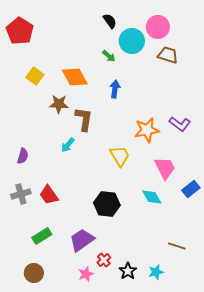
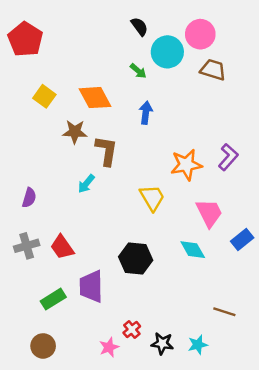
purple L-shape: (180, 124) -> (228, 157), turned -85
purple trapezoid: (82, 240) -> (91, 286), moved, turned -56
black star: (128, 271) -> (162, 343), turned -30

